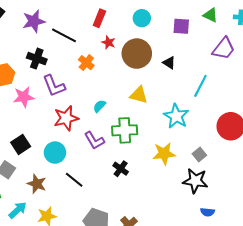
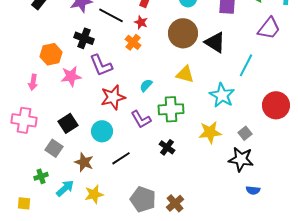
red star: (108, 42) -> (141, 22), moved
black triangle: (169, 63) -> (215, 42), size x1.6
black line: (74, 180) -> (121, 158), turned -72

